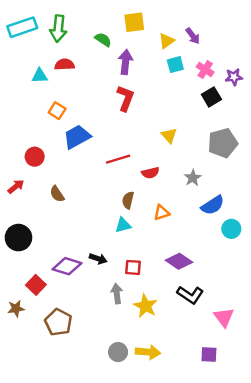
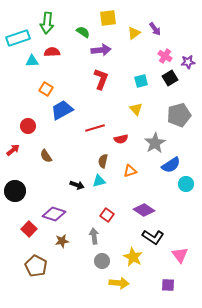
cyan rectangle: (22, 27) -> (18, 38), moved
purple arrow: (126, 62) -> (101, 50), turned 78
cyan square: (175, 65) -> (141, 81), moved
gray star: (193, 178) -> (155, 143), size x1.5
black arrow: (98, 259) -> (77, 185), moved
red square: (133, 267) -> (107, 215), turned 32
yellow star: (145, 306) -> (133, 257), moved
brown star: (16, 309) -> (62, 241), moved
brown pentagon: (58, 322) -> (36, 266), moved
gray circle: (118, 352) -> (102, 261), moved

